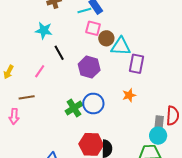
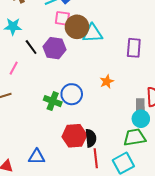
brown circle: (106, 38) -> (77, 27), size x1.5
purple rectangle: (137, 64) -> (134, 48), moved
purple hexagon: (89, 67) -> (54, 48), moved
green cross: (74, 108) -> (53, 101), turned -30

